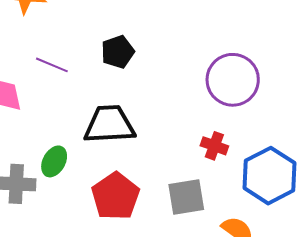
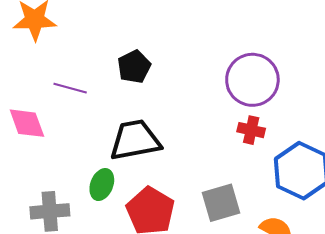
red cross: (214, 146) -> (251, 130), moved
green ellipse: (54, 161) -> (102, 185), moved

